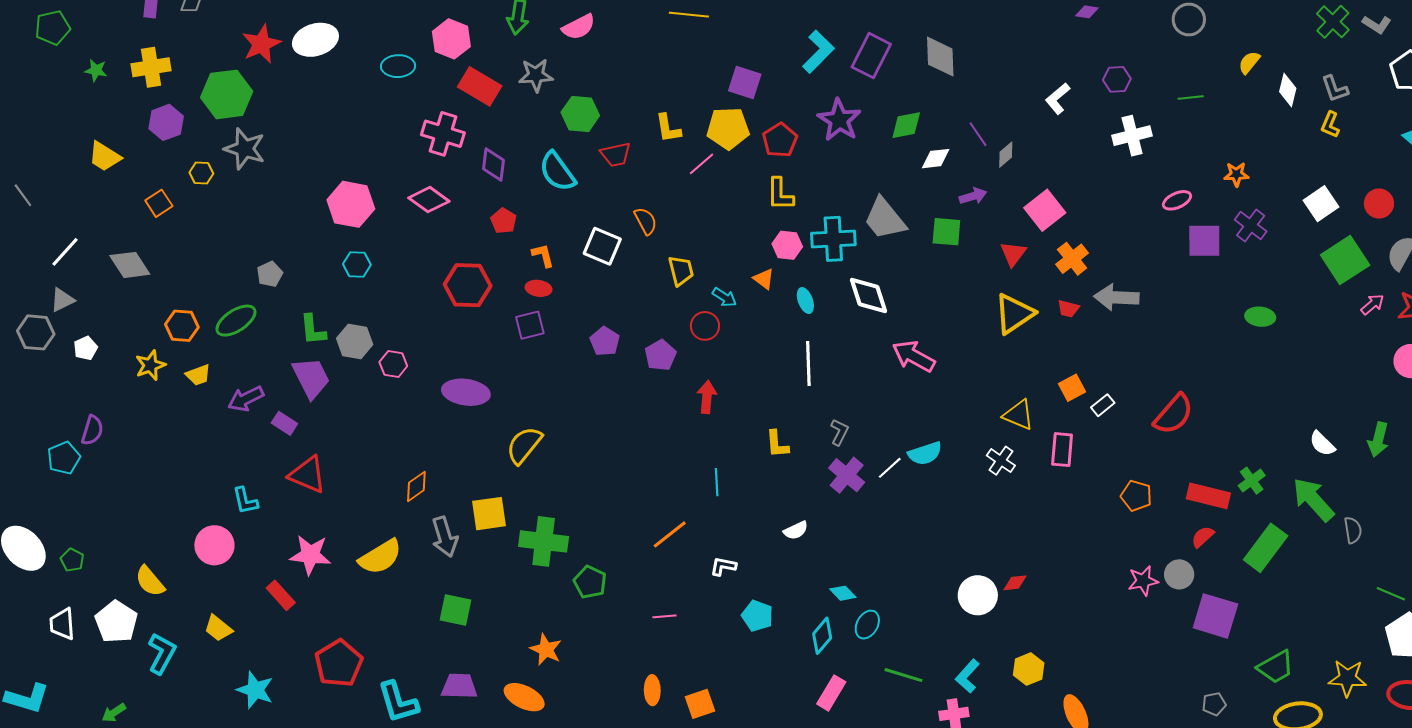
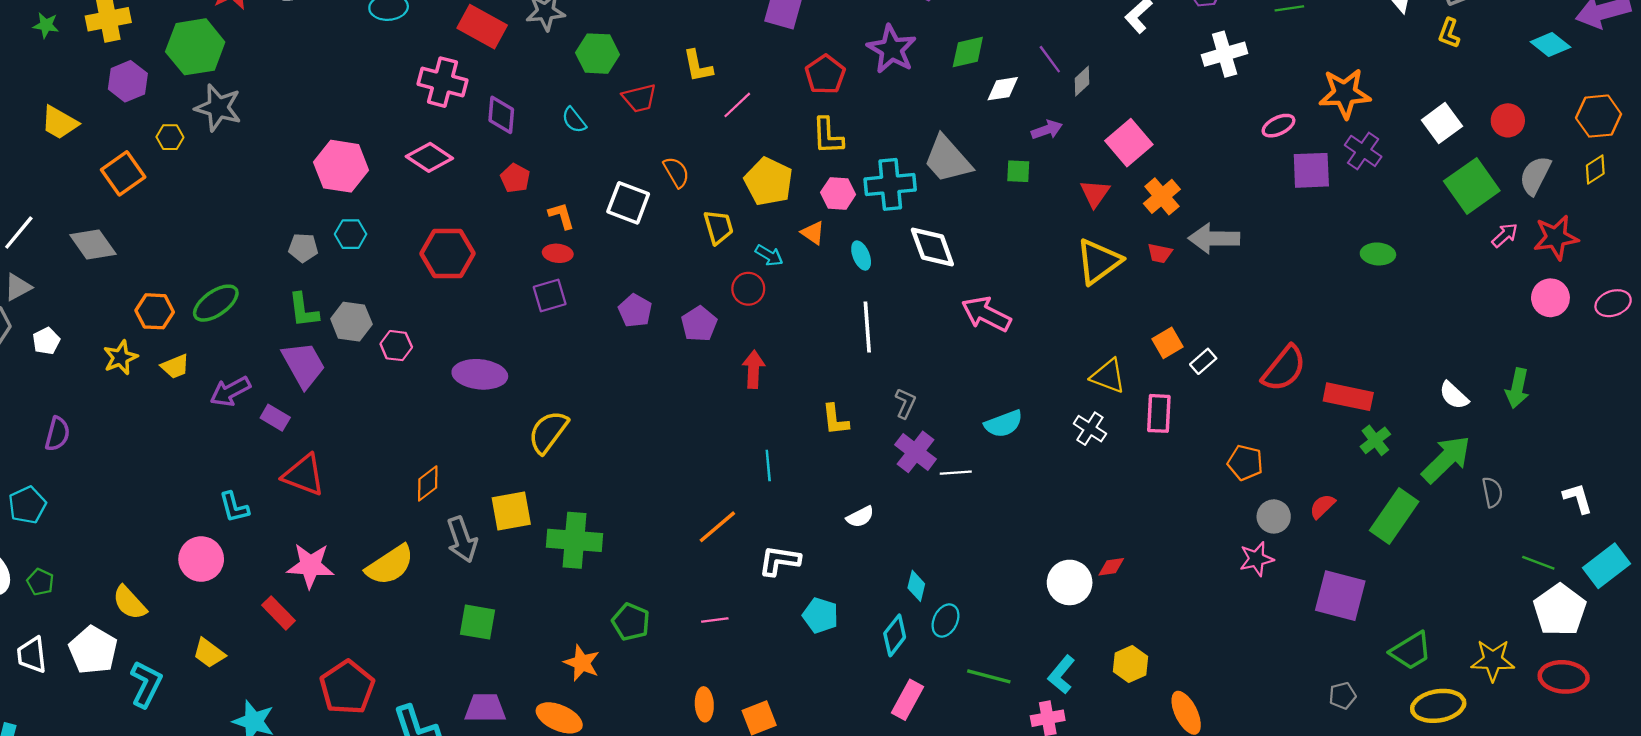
yellow pentagon: (728, 128) -> (769, 181), moved, turned 30
cyan semicircle: (557, 172) -> (574, 120), size x0.6
orange star: (1236, 174) -> (1345, 93), size x1.8
orange square: (159, 203) -> (123, 173), size x1.4
green square: (946, 232) -> (1018, 171), size x0.7
gray pentagon: (270, 274) -> (303, 248), moved, turned 30
red hexagon: (468, 285) -> (448, 254), moved
cyan pentagon: (64, 458) -> (27, 505), moved
white line: (890, 468) -> (956, 473), moved, turned 40
red rectangle: (1208, 496) -> (1348, 397), moved
green arrow: (1313, 500) -> (1446, 459), turned 90
white L-shape: (723, 566) -> (779, 561), size x1.4
gray circle: (1179, 574) -> (1274, 516), moved
green pentagon: (590, 582) -> (631, 622), moved
cyan diamond: (843, 593) -> (916, 586), turned 60

